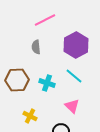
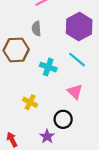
brown hexagon: (17, 80) -> (16, 50), moved

